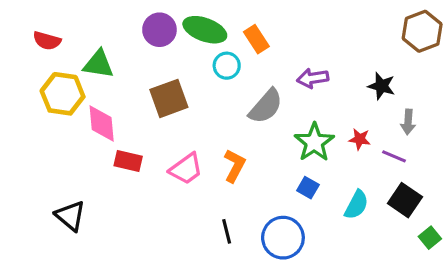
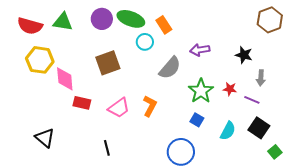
red semicircle: (47, 41) -> (30, 26), size x1.4
green triangle: (98, 64) -> (63, 22), moved
black line: (227, 231) -> (107, 148), moved

